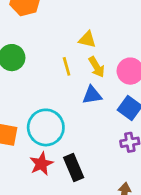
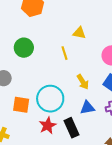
yellow arrow: (97, 67) -> (83, 82), moved
blue triangle: (92, 95) -> (87, 108), moved

